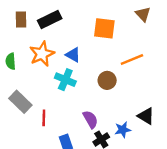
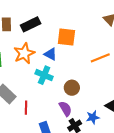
orange square: (104, 28) -> (66, 37), moved
brown circle: (107, 80) -> (72, 88), moved

